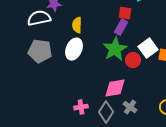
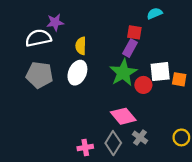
white square: (148, 48) -> (160, 72), turned 30
pink diamond: (115, 88) -> (123, 116), turned 60
pink cross: (81, 107) -> (85, 148), moved

